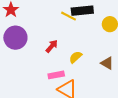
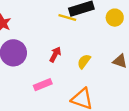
pink rectangle: (56, 75) -> (43, 85), moved

